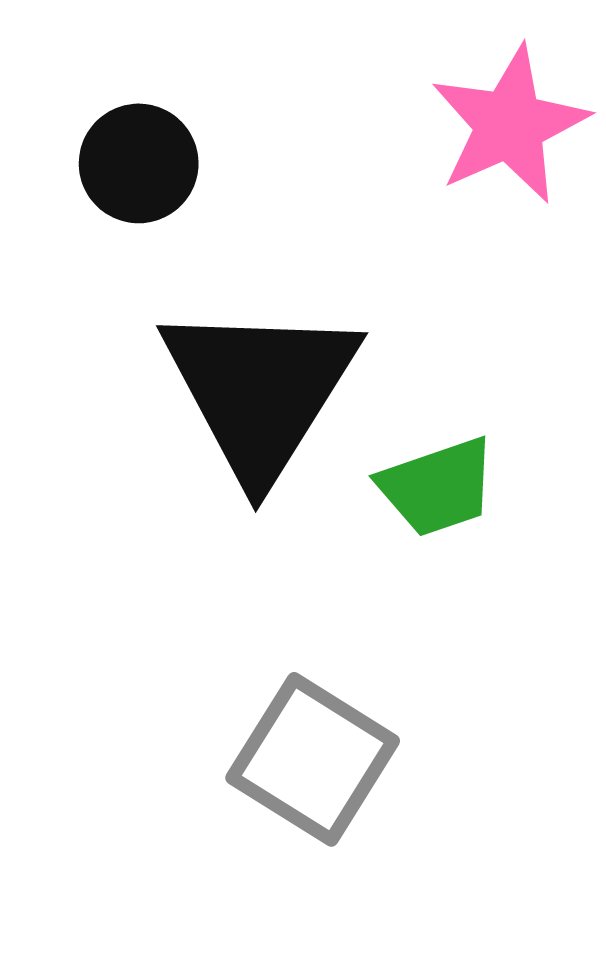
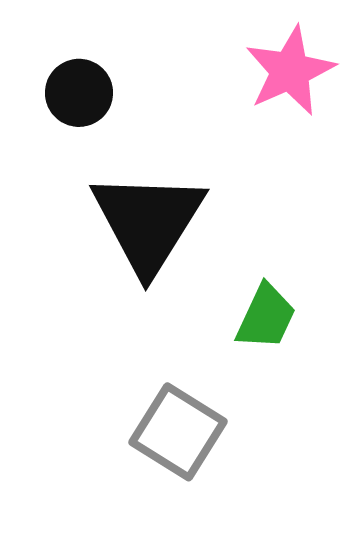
green trapezoid: (437, 487) -> (266, 317), moved, turned -46

